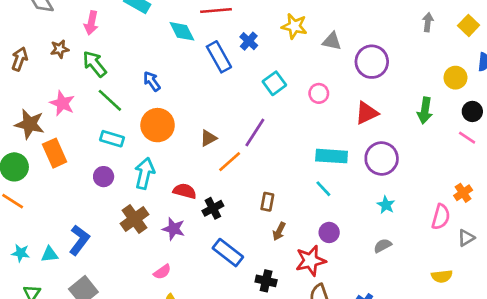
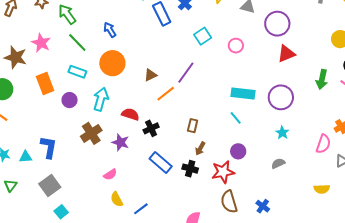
green arrow: (425, 110) -> (322, 79), moved
red triangle: (367, 113) -> (286, 54), moved
orange rectangle: (55, 153) -> (45, 83), moved
blue L-shape: (79, 240) -> (49, 147), turned -30
black cross: (266, 281) -> (190, 169), moved

